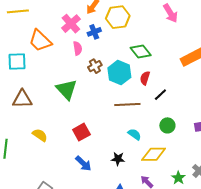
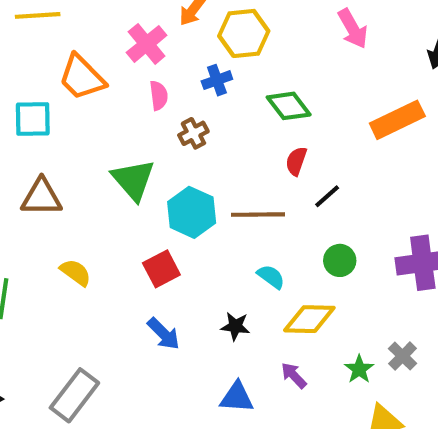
blue cross: (94, 32) -> (217, 80), moved
cyan hexagon: (119, 73) -> (192, 212), moved

